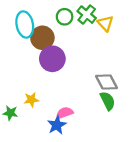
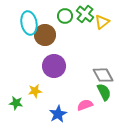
yellow triangle: (105, 23) -> (102, 22), turned 35
purple circle: (52, 59) -> (54, 66), moved
pink semicircle: (65, 113) -> (85, 105), moved

